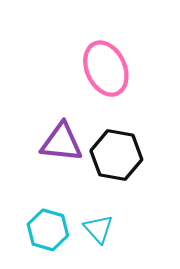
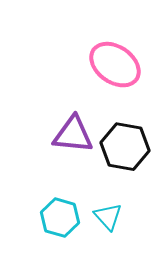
pink ellipse: (106, 69) -> (115, 65), turned -30

